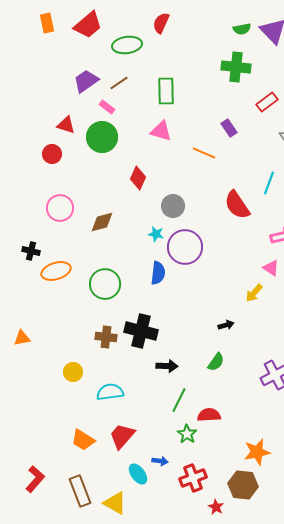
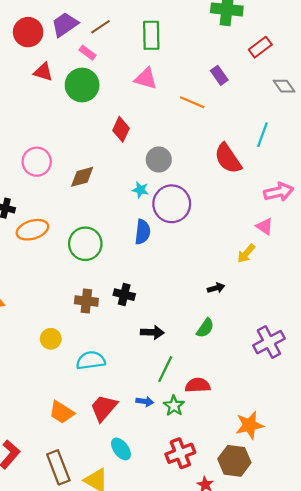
red circle: (52, 154) -> (28, 32), moved, size x1.4
black cross: (141, 331) -> (124, 295), size x0.6
blue arrow: (160, 461) -> (145, 401), moved

